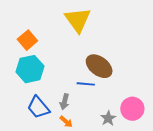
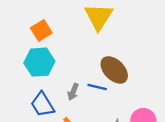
gray arrow: (64, 102) -> (73, 92), moved

